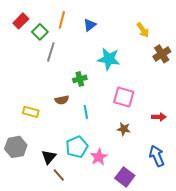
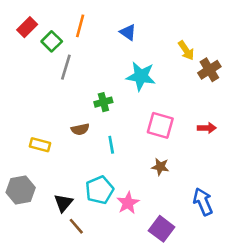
blue triangle: (90, 25) -> (128, 32), moved, turned -48
yellow arrow: (143, 30) -> (186, 50), moved
red arrow: (159, 117) -> (207, 128), moved

